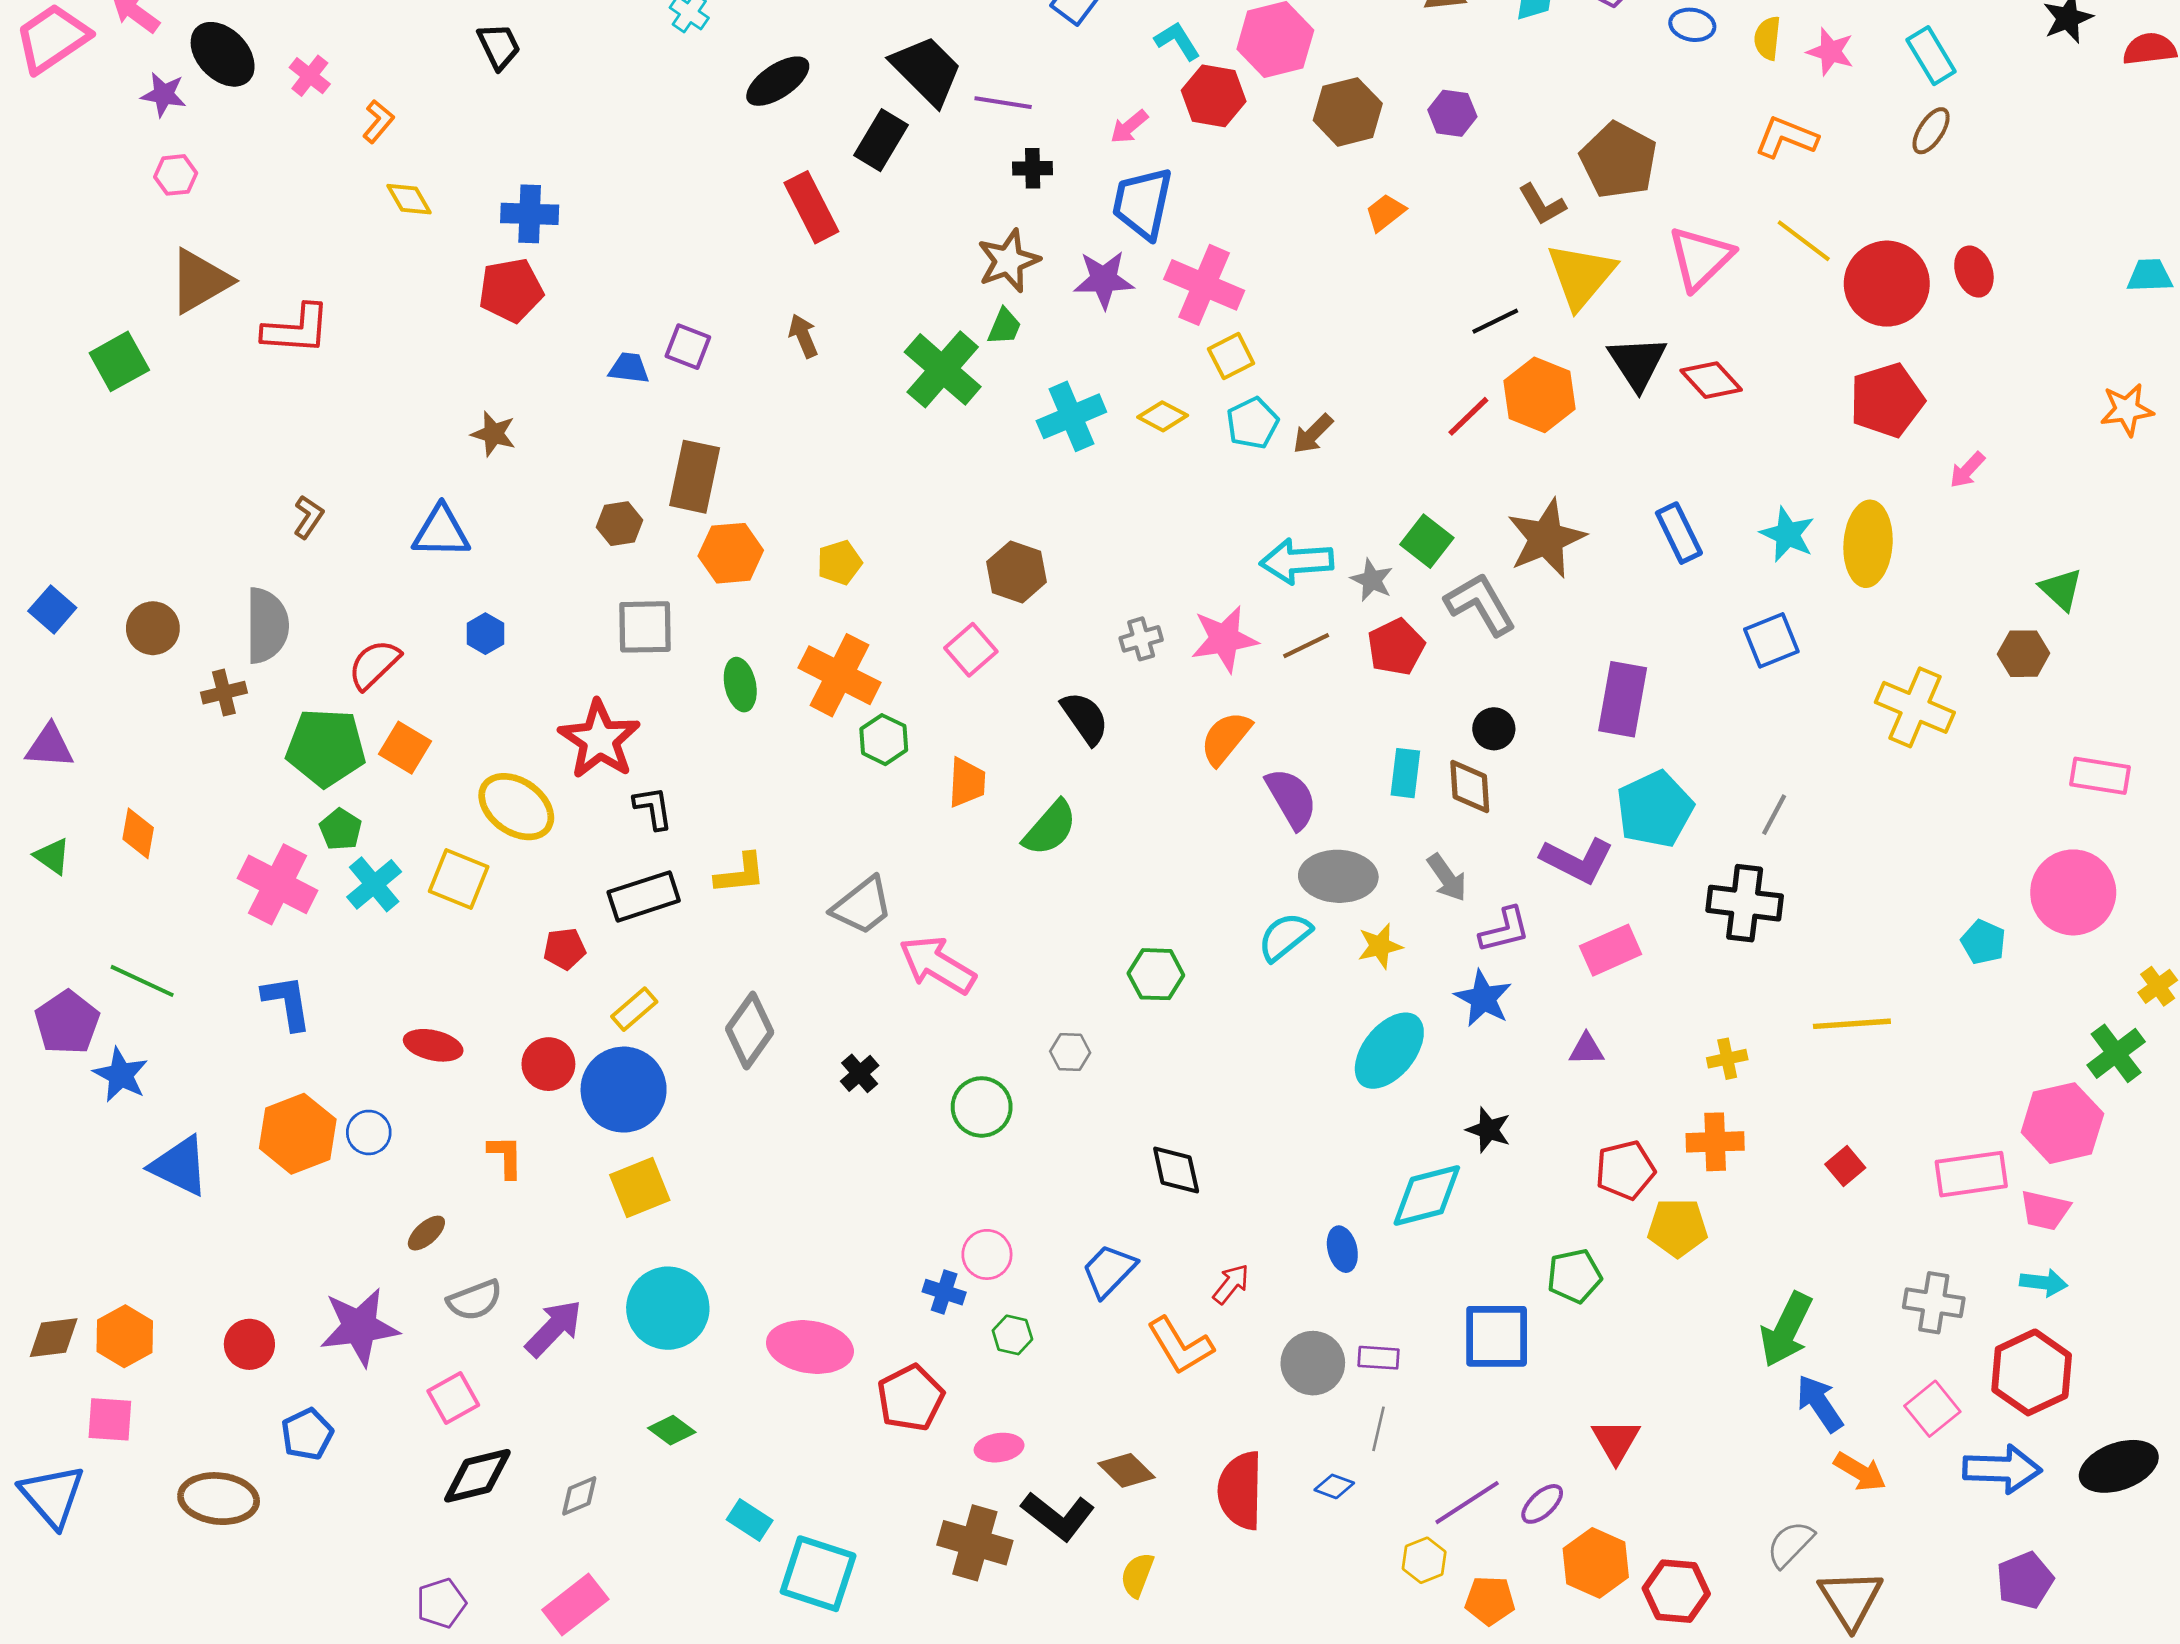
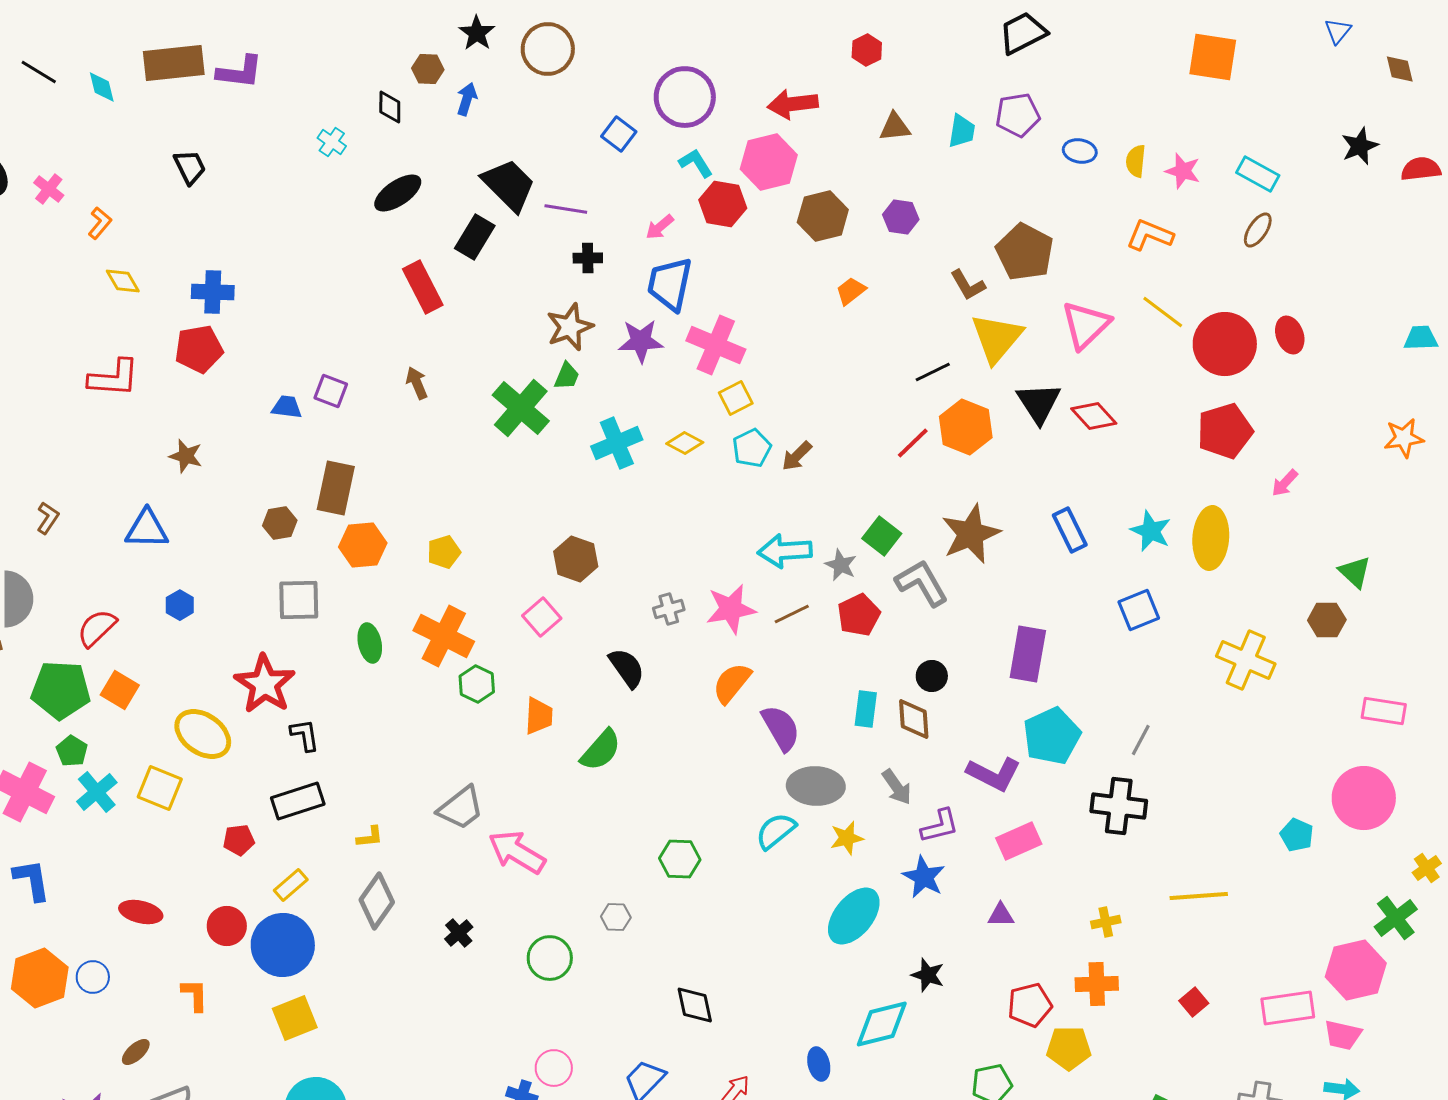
cyan rectangle: (1931, 56) -> (1258, 174), turned -30
red L-shape: (296, 329) -> (114, 378), moved
yellow L-shape: (740, 874) -> (370, 837), moved, size x0.7

